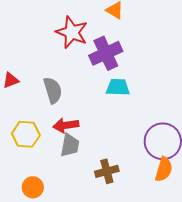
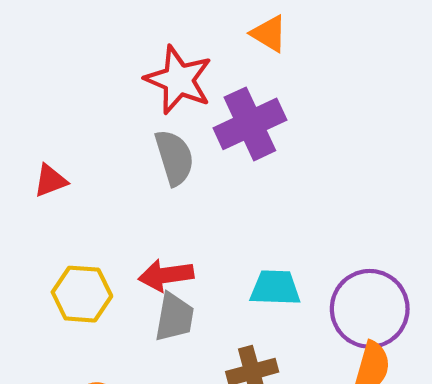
cyan trapezoid: (118, 87) -> (275, 288), moved
gray semicircle: (53, 90) -> (174, 158), moved

